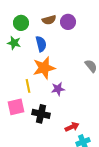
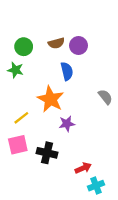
blue semicircle: (41, 44) -> (67, 71), moved
orange star: (44, 68) -> (50, 99), turned -30
yellow line: (28, 86) -> (21, 118), moved, turned 64

